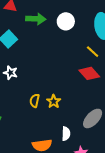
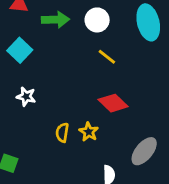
yellow line: (93, 52) -> (107, 57), moved
red diamond: (89, 73) -> (113, 103), moved

